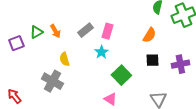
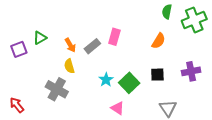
gray rectangle: (85, 30) -> (92, 46), moved
orange arrow: (55, 31) -> (70, 45), moved
cyan star: (101, 52) -> (106, 80), moved
black square: (152, 60) -> (157, 75), moved

